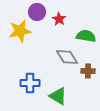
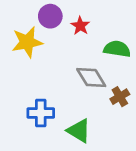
brown cross: (88, 71) -> (120, 97), turned -32

